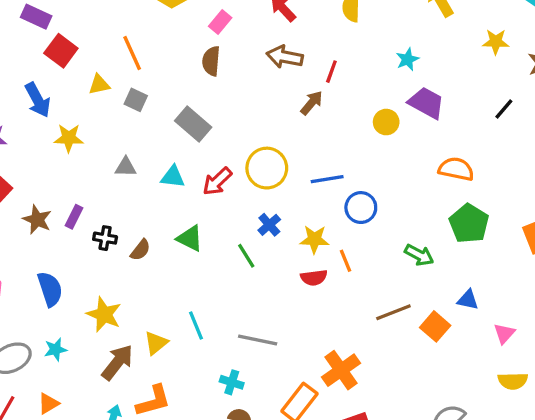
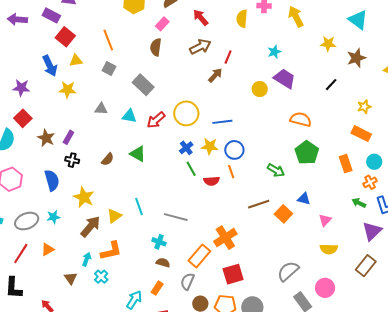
brown arrow: (285, 57) -> (200, 47), turned 140
yellow triangle: (99, 85) -> (76, 61), moved
blue circle: (361, 208) -> (234, 150), moved
black cross: (105, 238) -> (72, 160), moved
yellow star: (314, 239) -> (210, 146), moved
green line: (246, 256) -> (191, 169), moved

